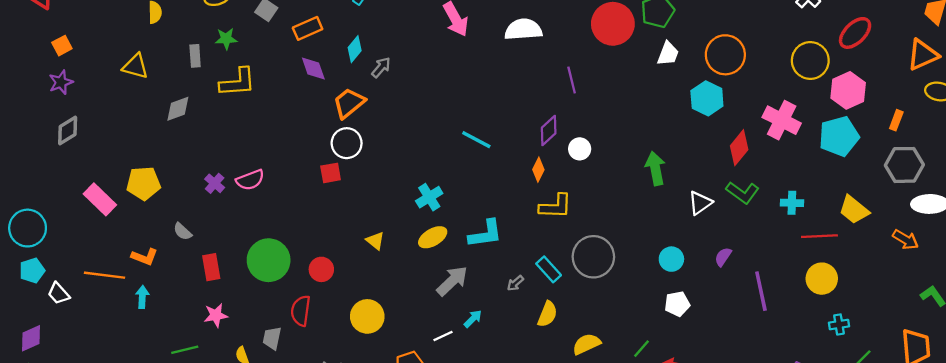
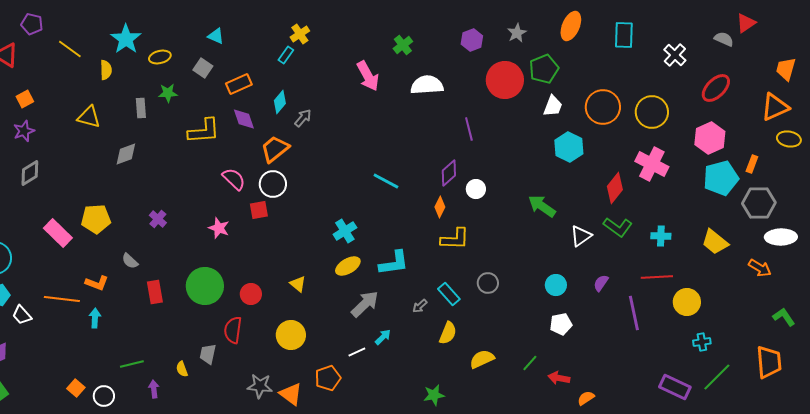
yellow circle: (810, 61) -> (652, 112), moved
yellow L-shape: (238, 82) -> (204, 131), moved
cyan hexagon: (707, 98) -> (569, 147), moved
cyan pentagon: (839, 136) -> (721, 178), moved
green arrow: (655, 168) -> (542, 206), turned -44
pink semicircle: (250, 180) -> (234, 179), moved, turned -115
red line: (819, 236) -> (657, 277), moved
yellow triangle: (375, 241) -> (298, 284), moved
gray circle: (593, 257) -> (488, 283), size x0.6
pink star: (216, 315) -> (219, 228), moved, turned 30

